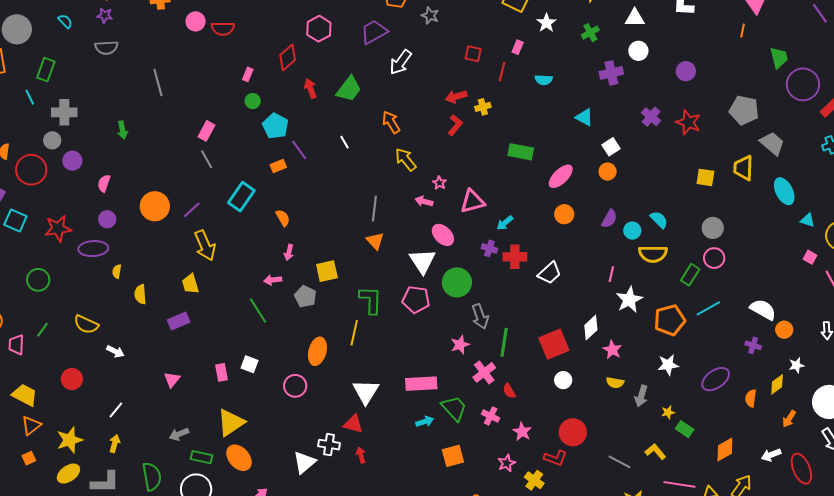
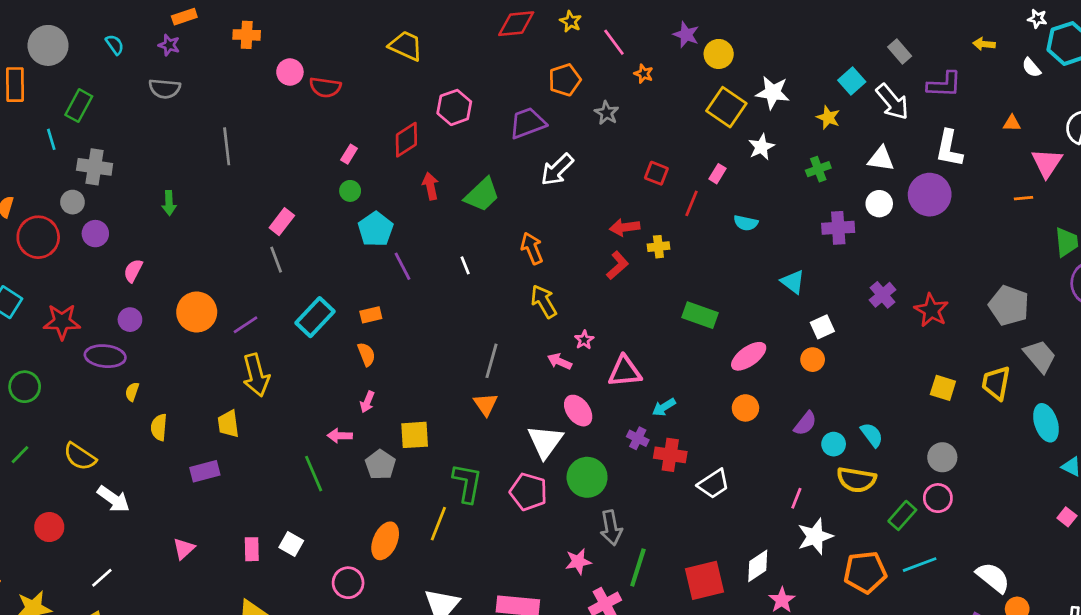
orange line: (743, 31) -> (1023, 198), turned 64
purple circle: (686, 71) -> (930, 195), moved, size x1.6
orange rectangle: (278, 166) -> (371, 315), moved
white arrow: (115, 351) -> (113, 499), size x1.4

